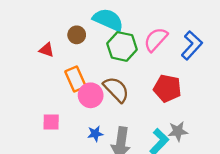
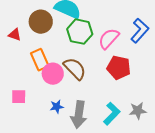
brown circle: (77, 35) -> (41, 22), size x1.5
pink semicircle: (156, 40) -> (109, 39), moved
gray star: (178, 131) -> (138, 111), moved

